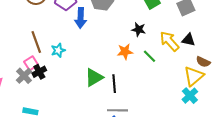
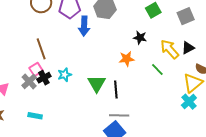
black triangle: (188, 40) -> (188, 48), turned -40
cyan star: (58, 50) -> (65, 75), moved
green line: (149, 56) -> (157, 70), moved
green triangle: (94, 78) -> (97, 84), turned -30

